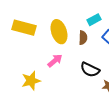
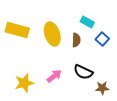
cyan rectangle: (94, 20) -> (87, 22), turned 56
pink arrow: (55, 61) -> (54, 76), moved

